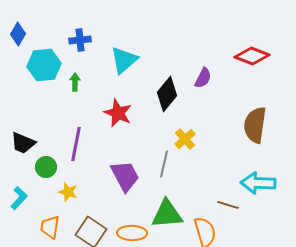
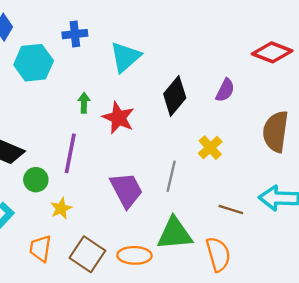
purple semicircle: (203, 78) -> (225, 90), moved
green arrow: (75, 82) -> (84, 103), moved
yellow cross: (185, 139) -> (210, 148), moved
yellow star: (68, 192) -> (61, 208), turned 30
brown line: (228, 205) -> (231, 210), moved

